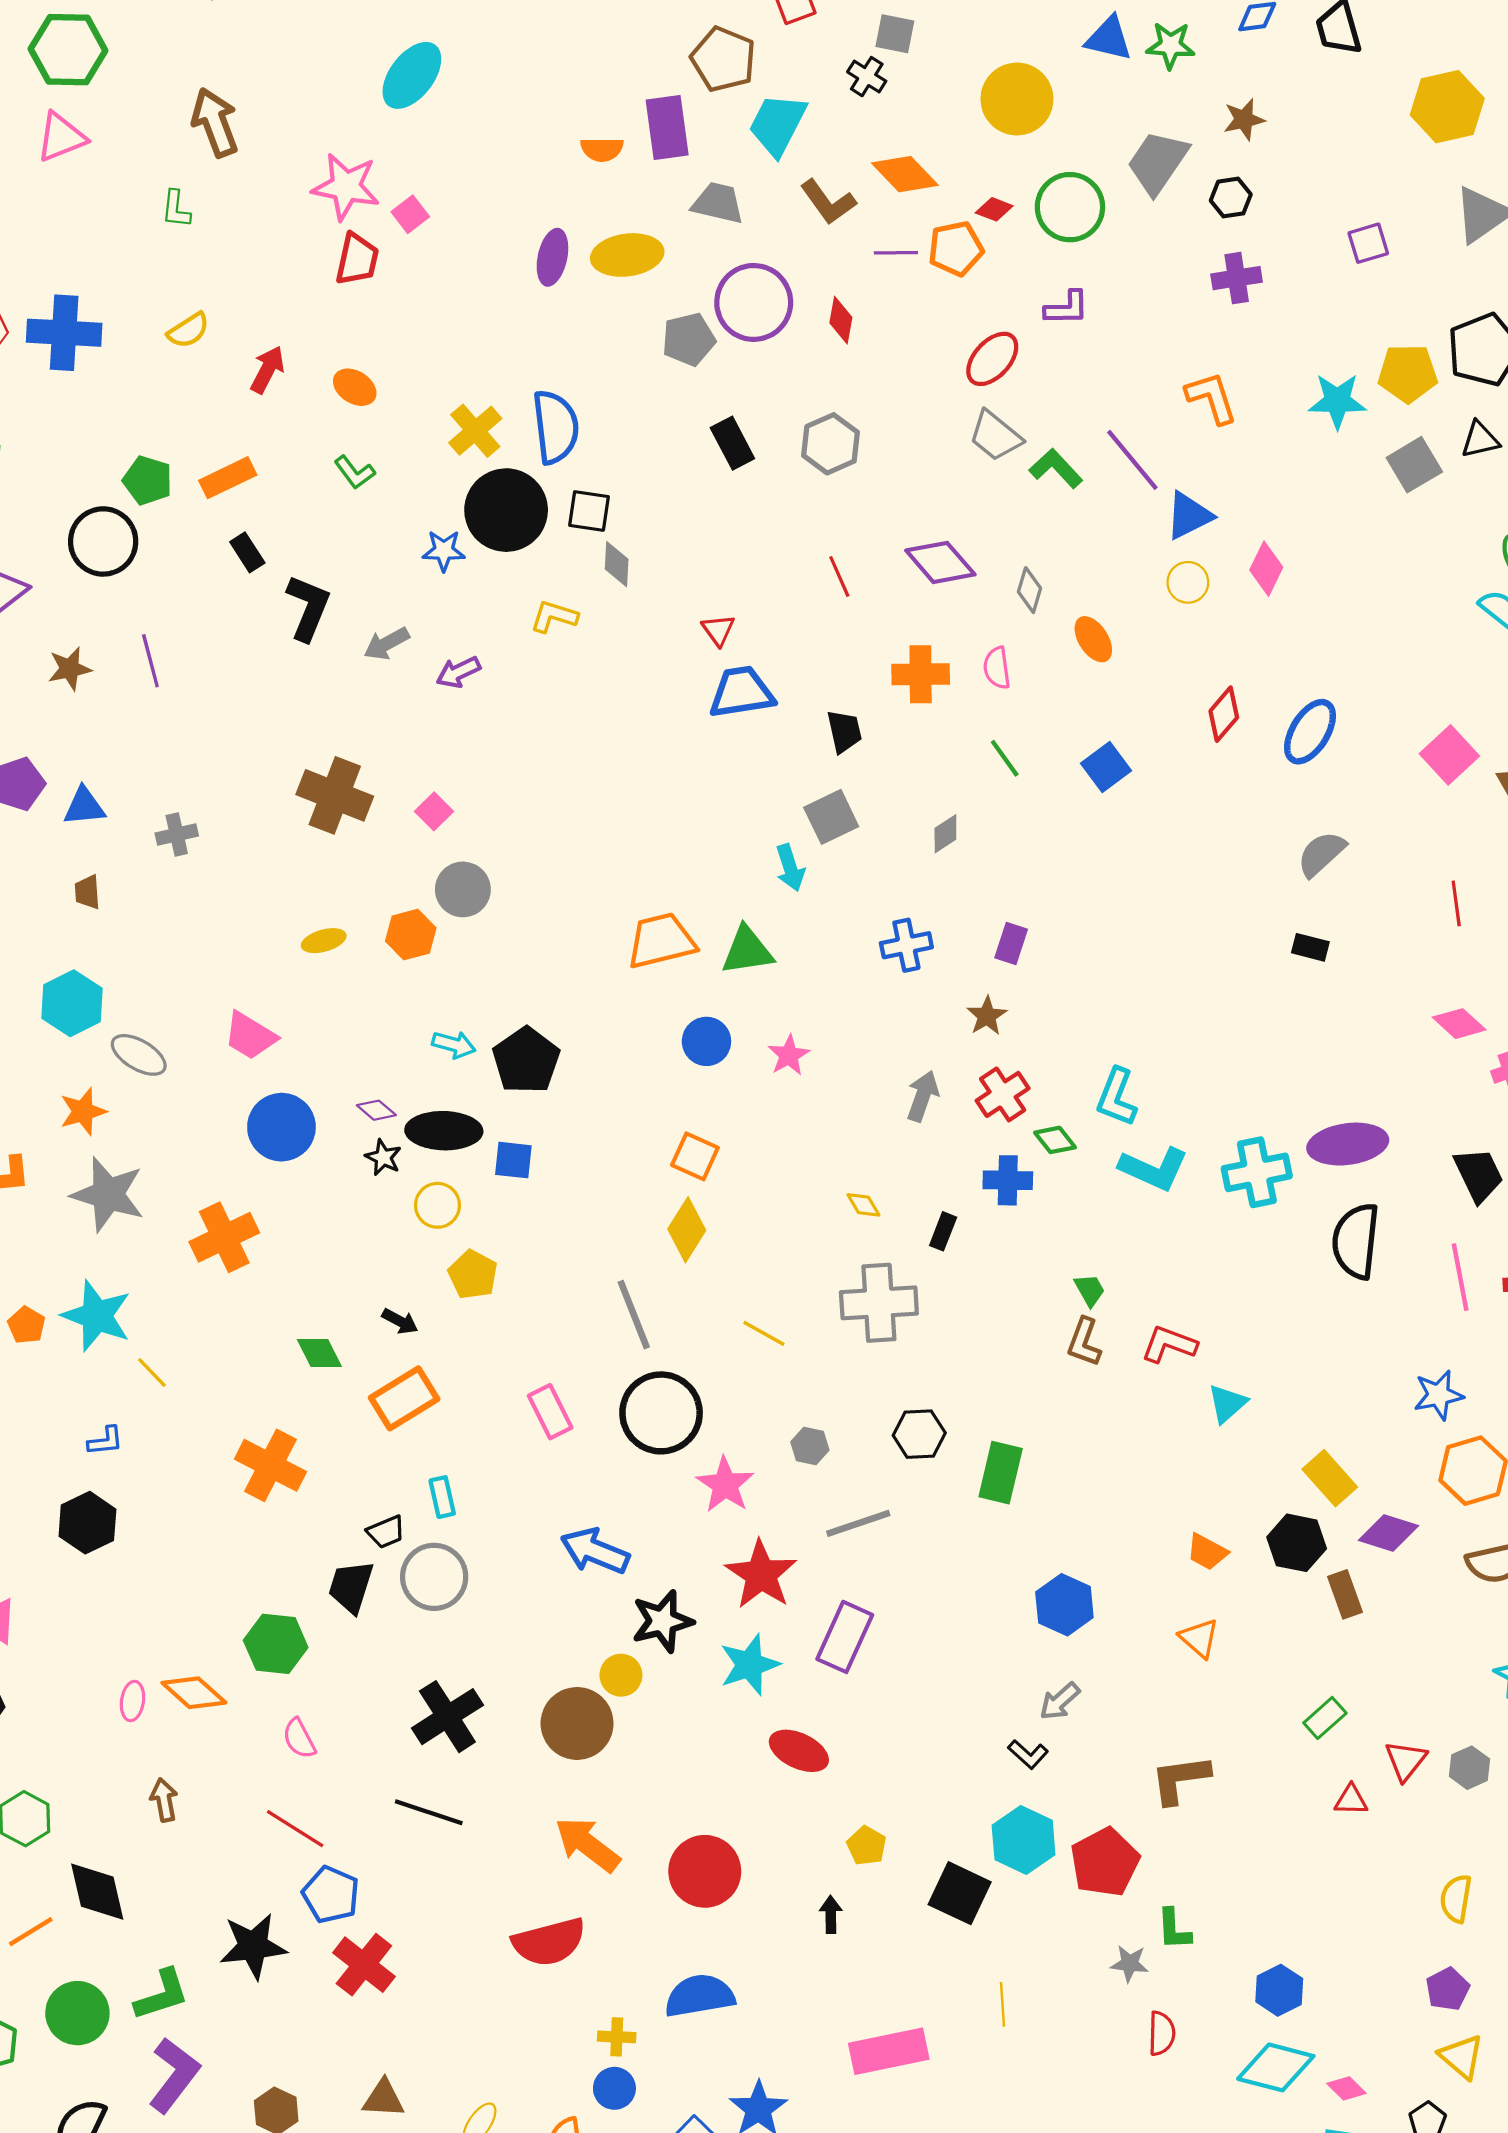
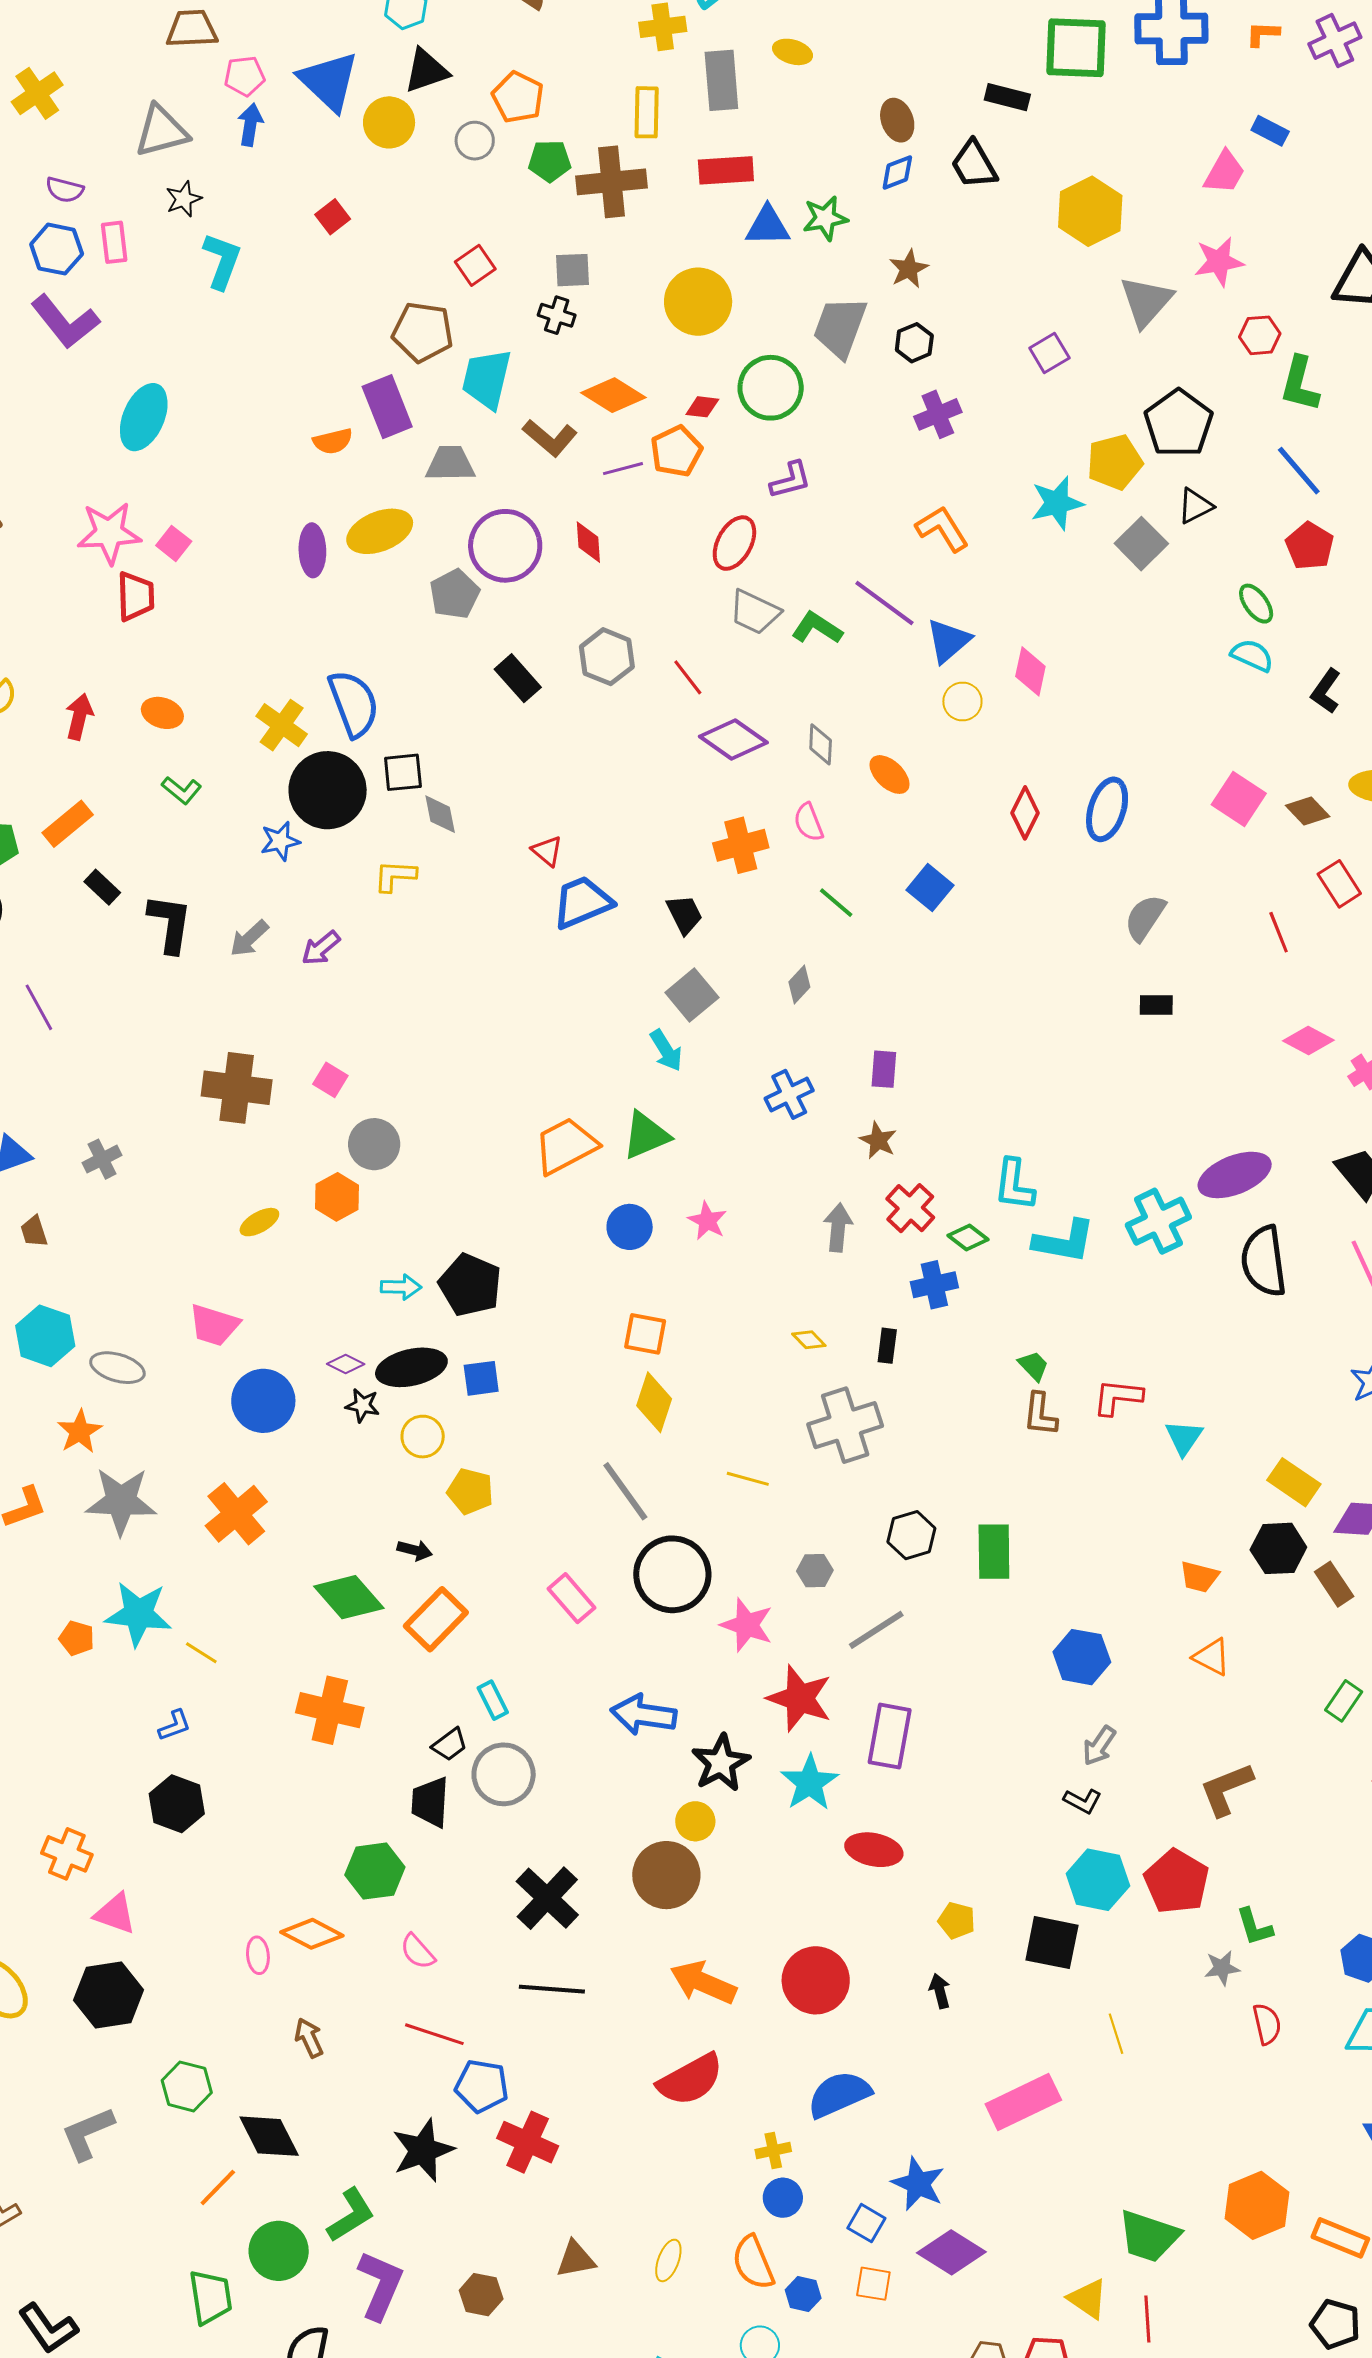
red line: (839, 576) -> (688, 677), moved
green diamond: (319, 1353) -> (349, 1597), size x1.5

